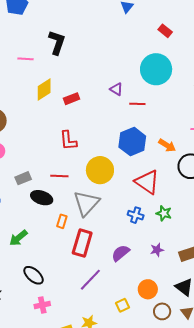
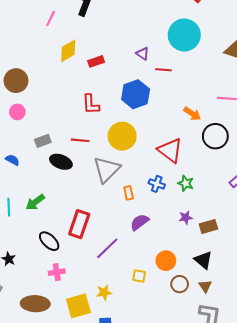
pink line: (25, 59) -> (51, 19), turned -70
blue hexagon: (132, 142) -> (136, 94), moved
orange rectangle: (62, 221) -> (129, 193), moved, turned -32
red rectangle: (82, 243) -> (79, 224), moved
purple star: (157, 250) -> (186, 217), moved
yellow square: (122, 305) -> (139, 276), turned 32

